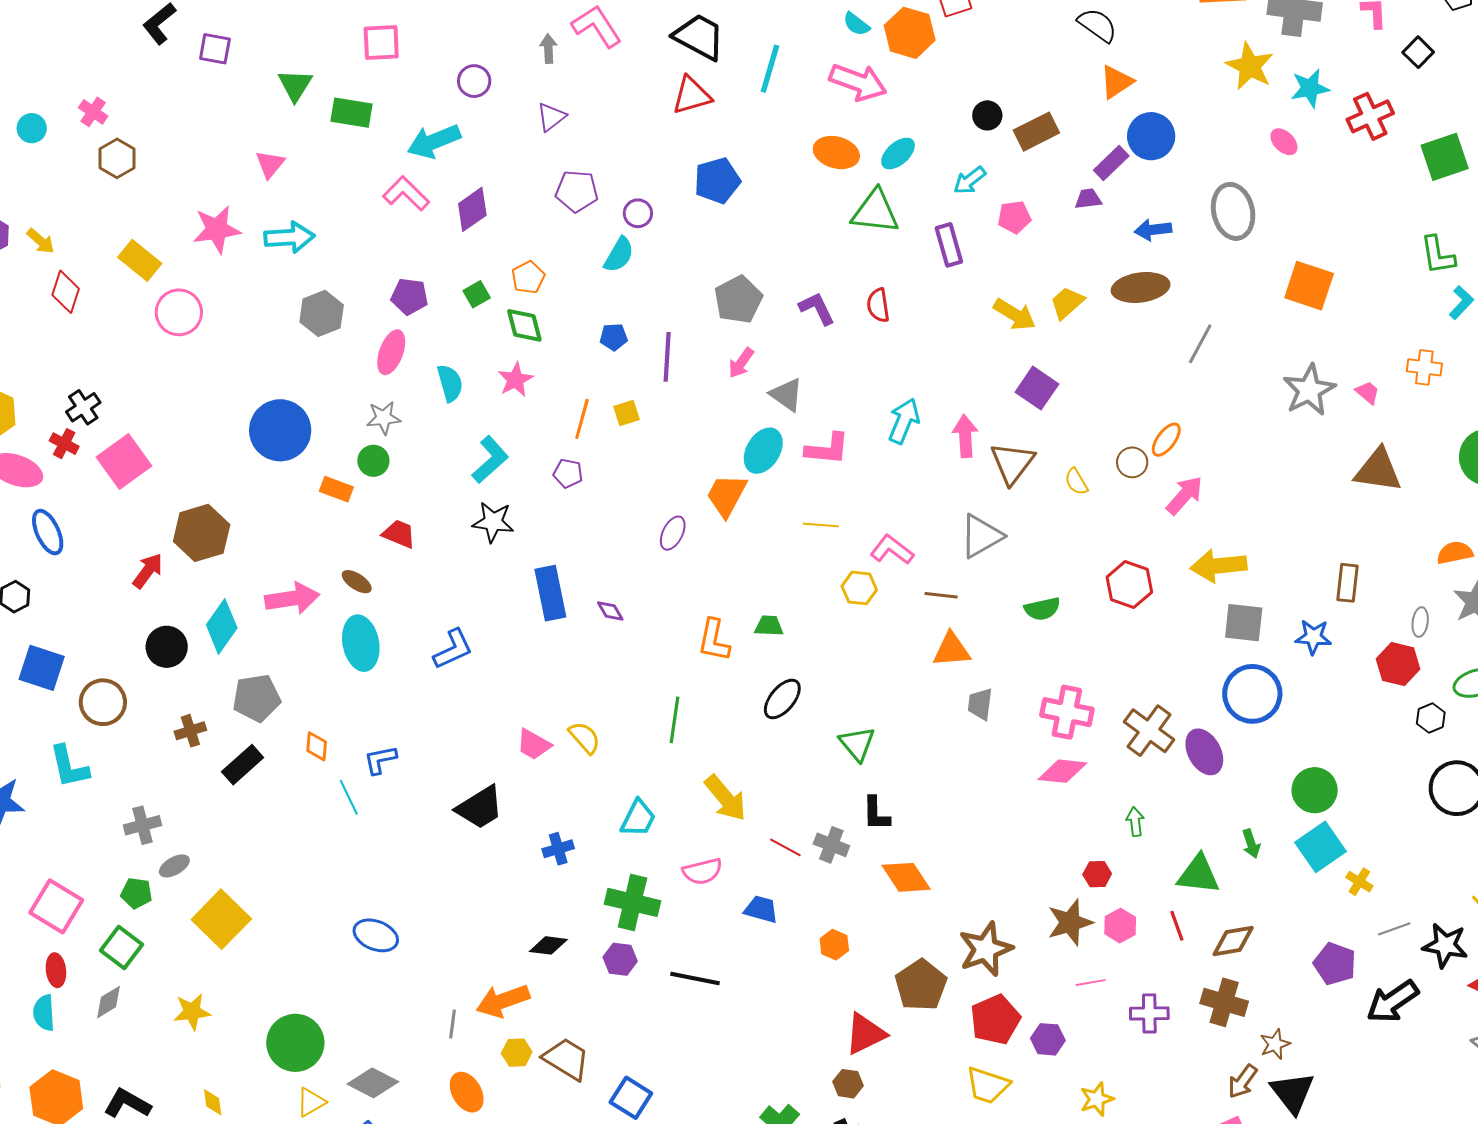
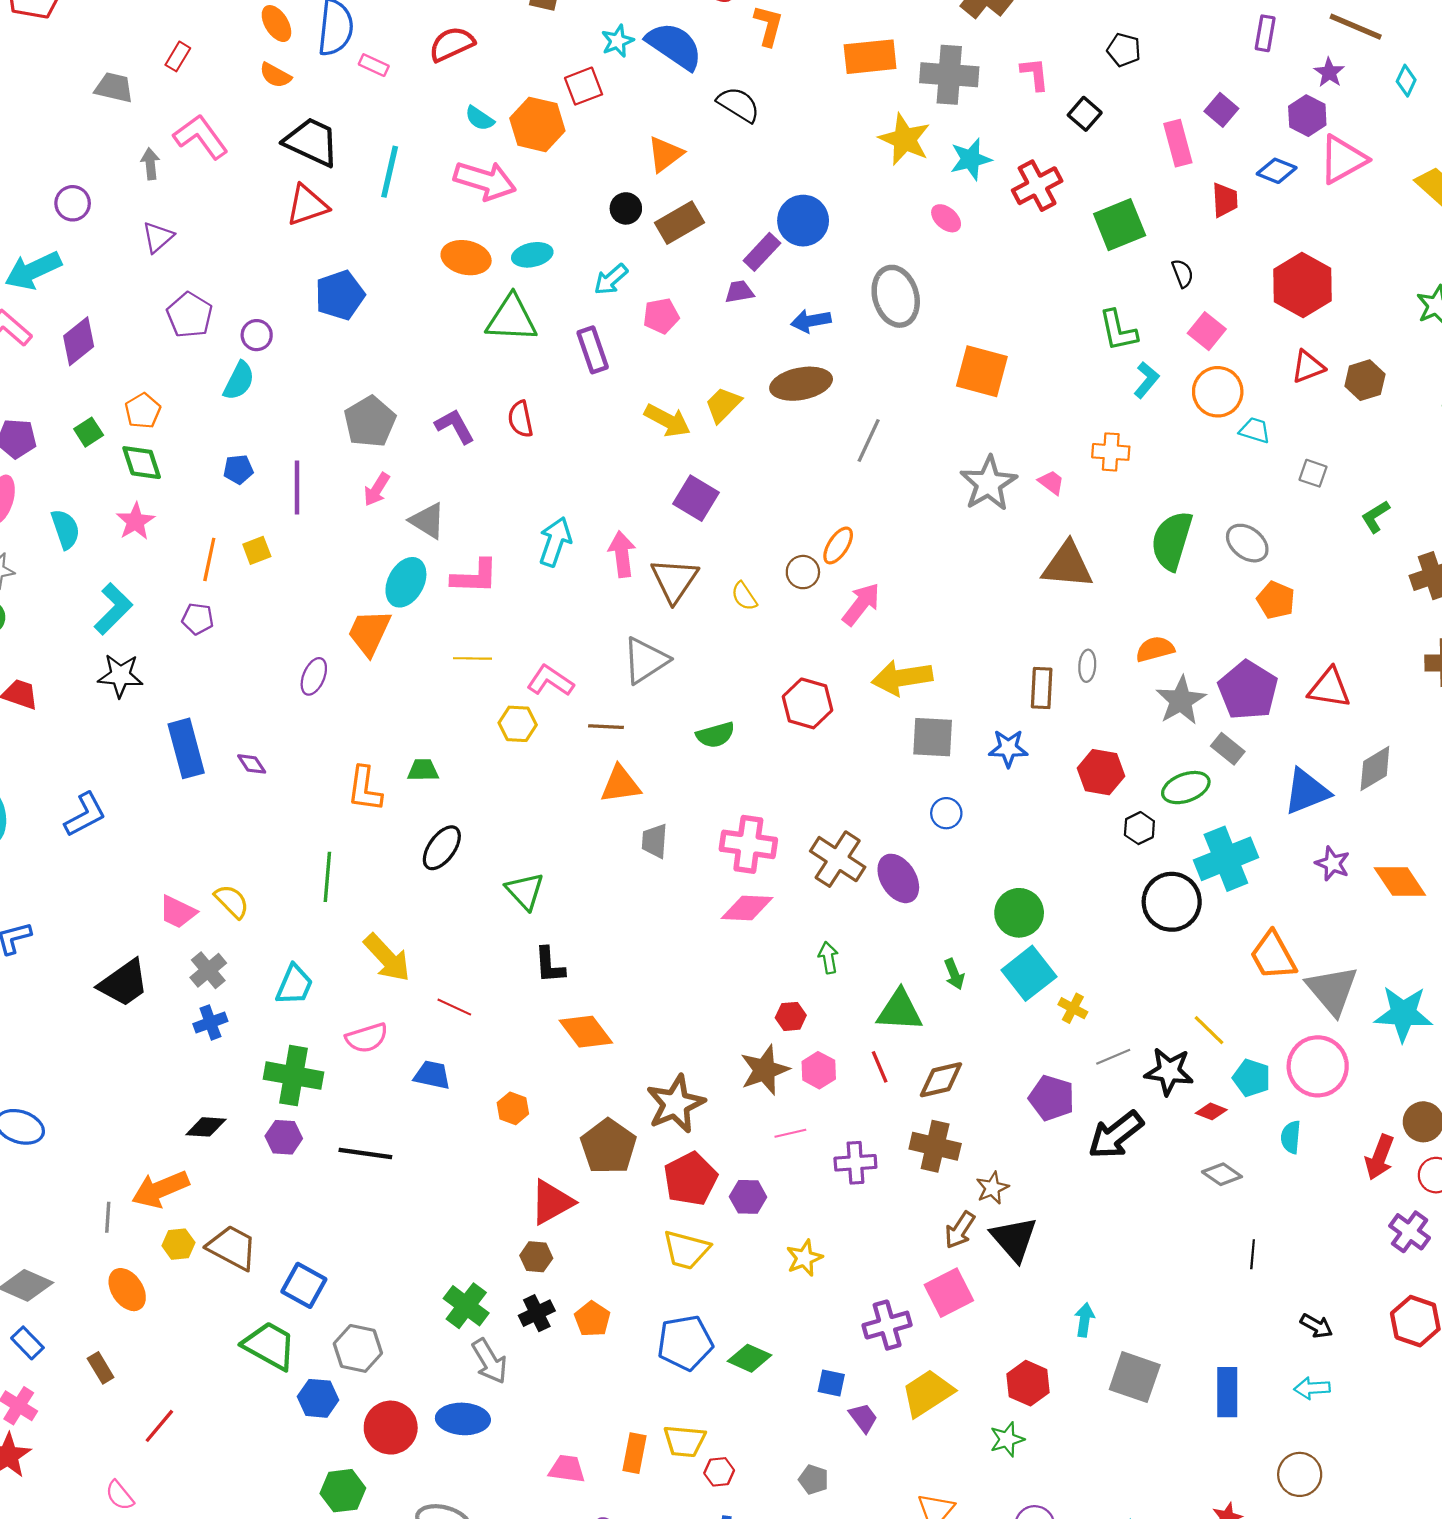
orange triangle: (1116, 82) -> (665, 154), moved
cyan ellipse: (898, 154) -> (532, 255), turned 33
purple pentagon: (577, 191) -> (190, 315), turned 30
gray ellipse: (1420, 622) -> (1087, 666), moved
blue circle: (1252, 694) -> (946, 813), size x0.5
gray cross: (831, 845) -> (208, 970), moved, turned 32

